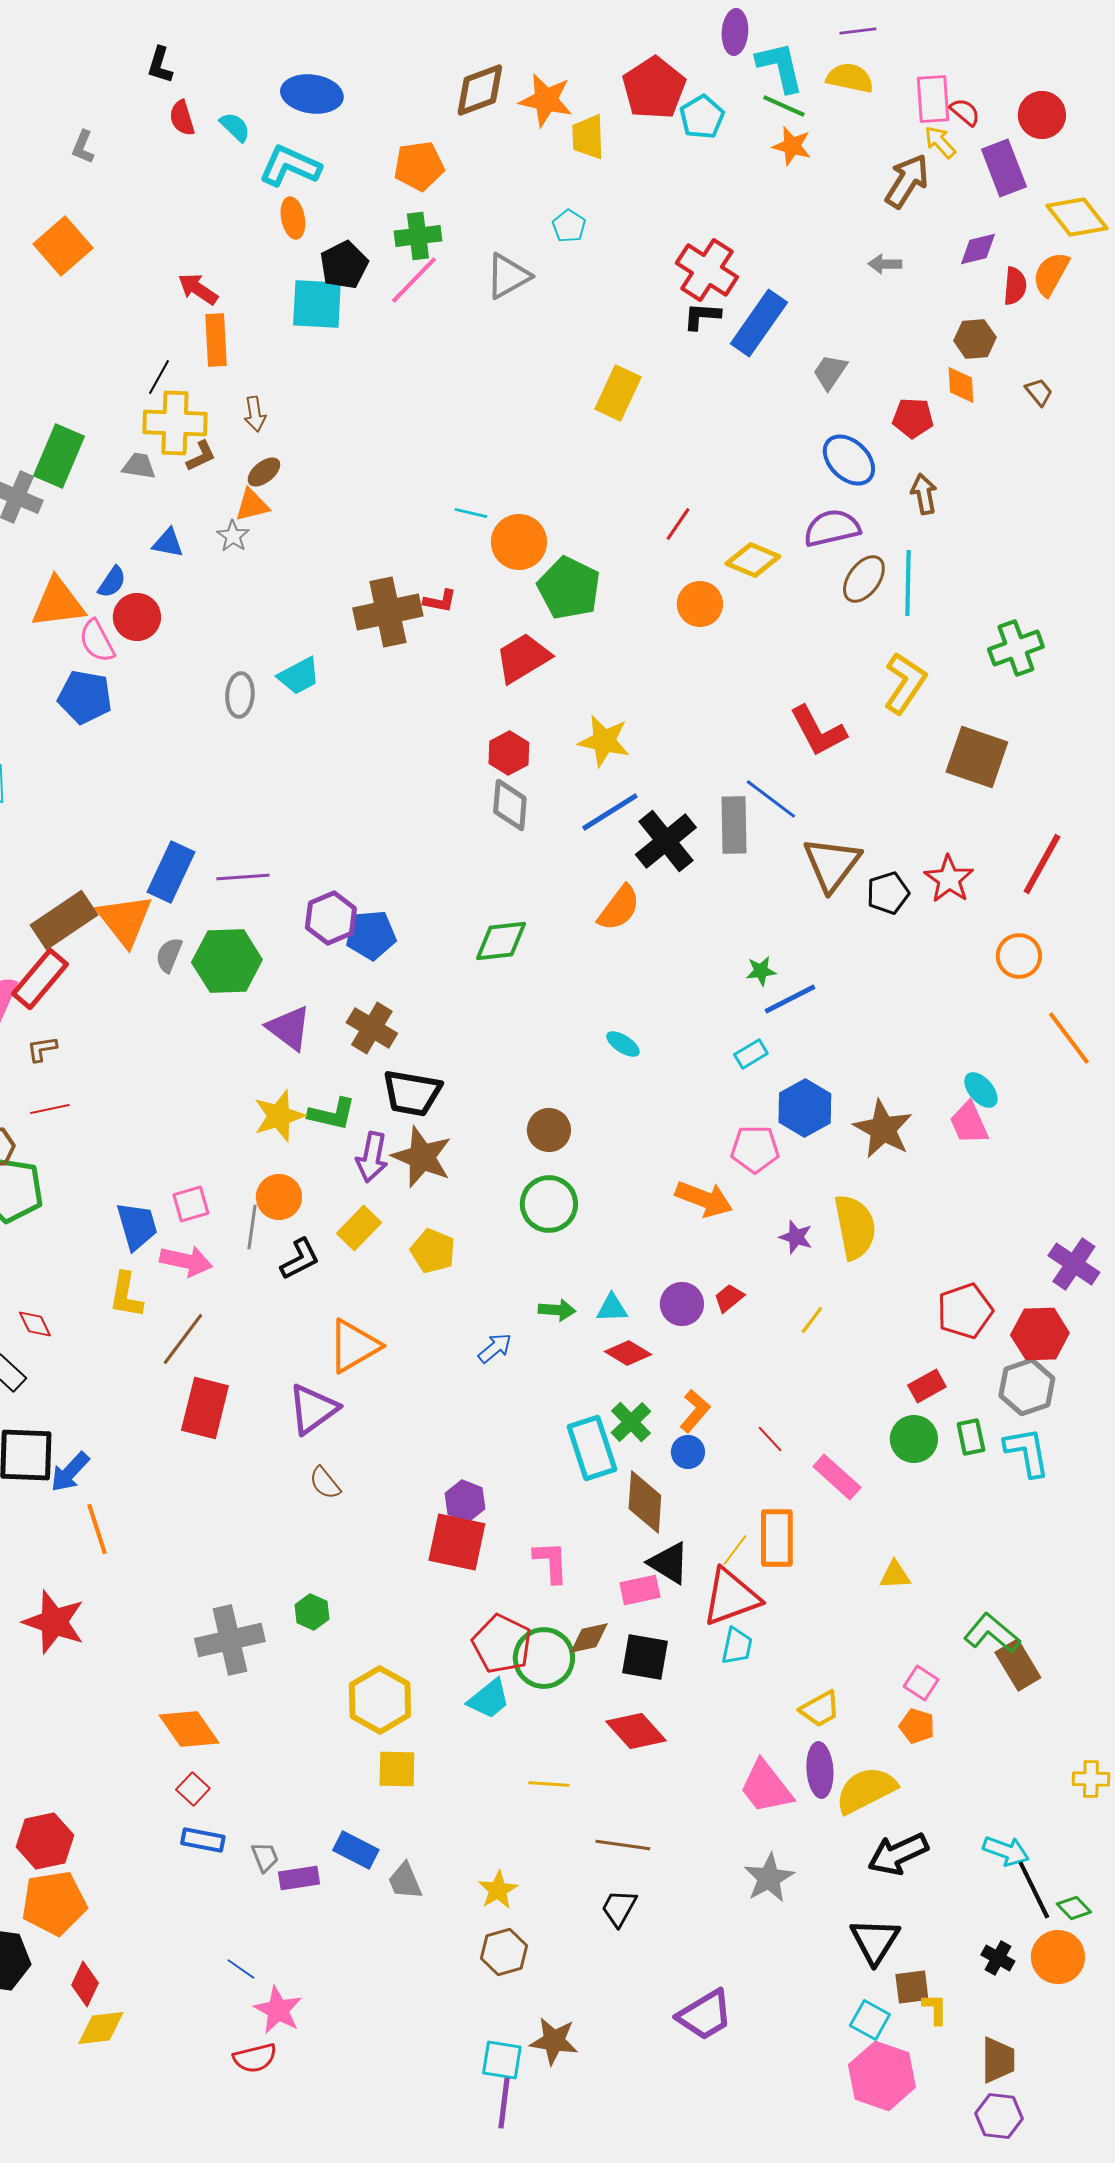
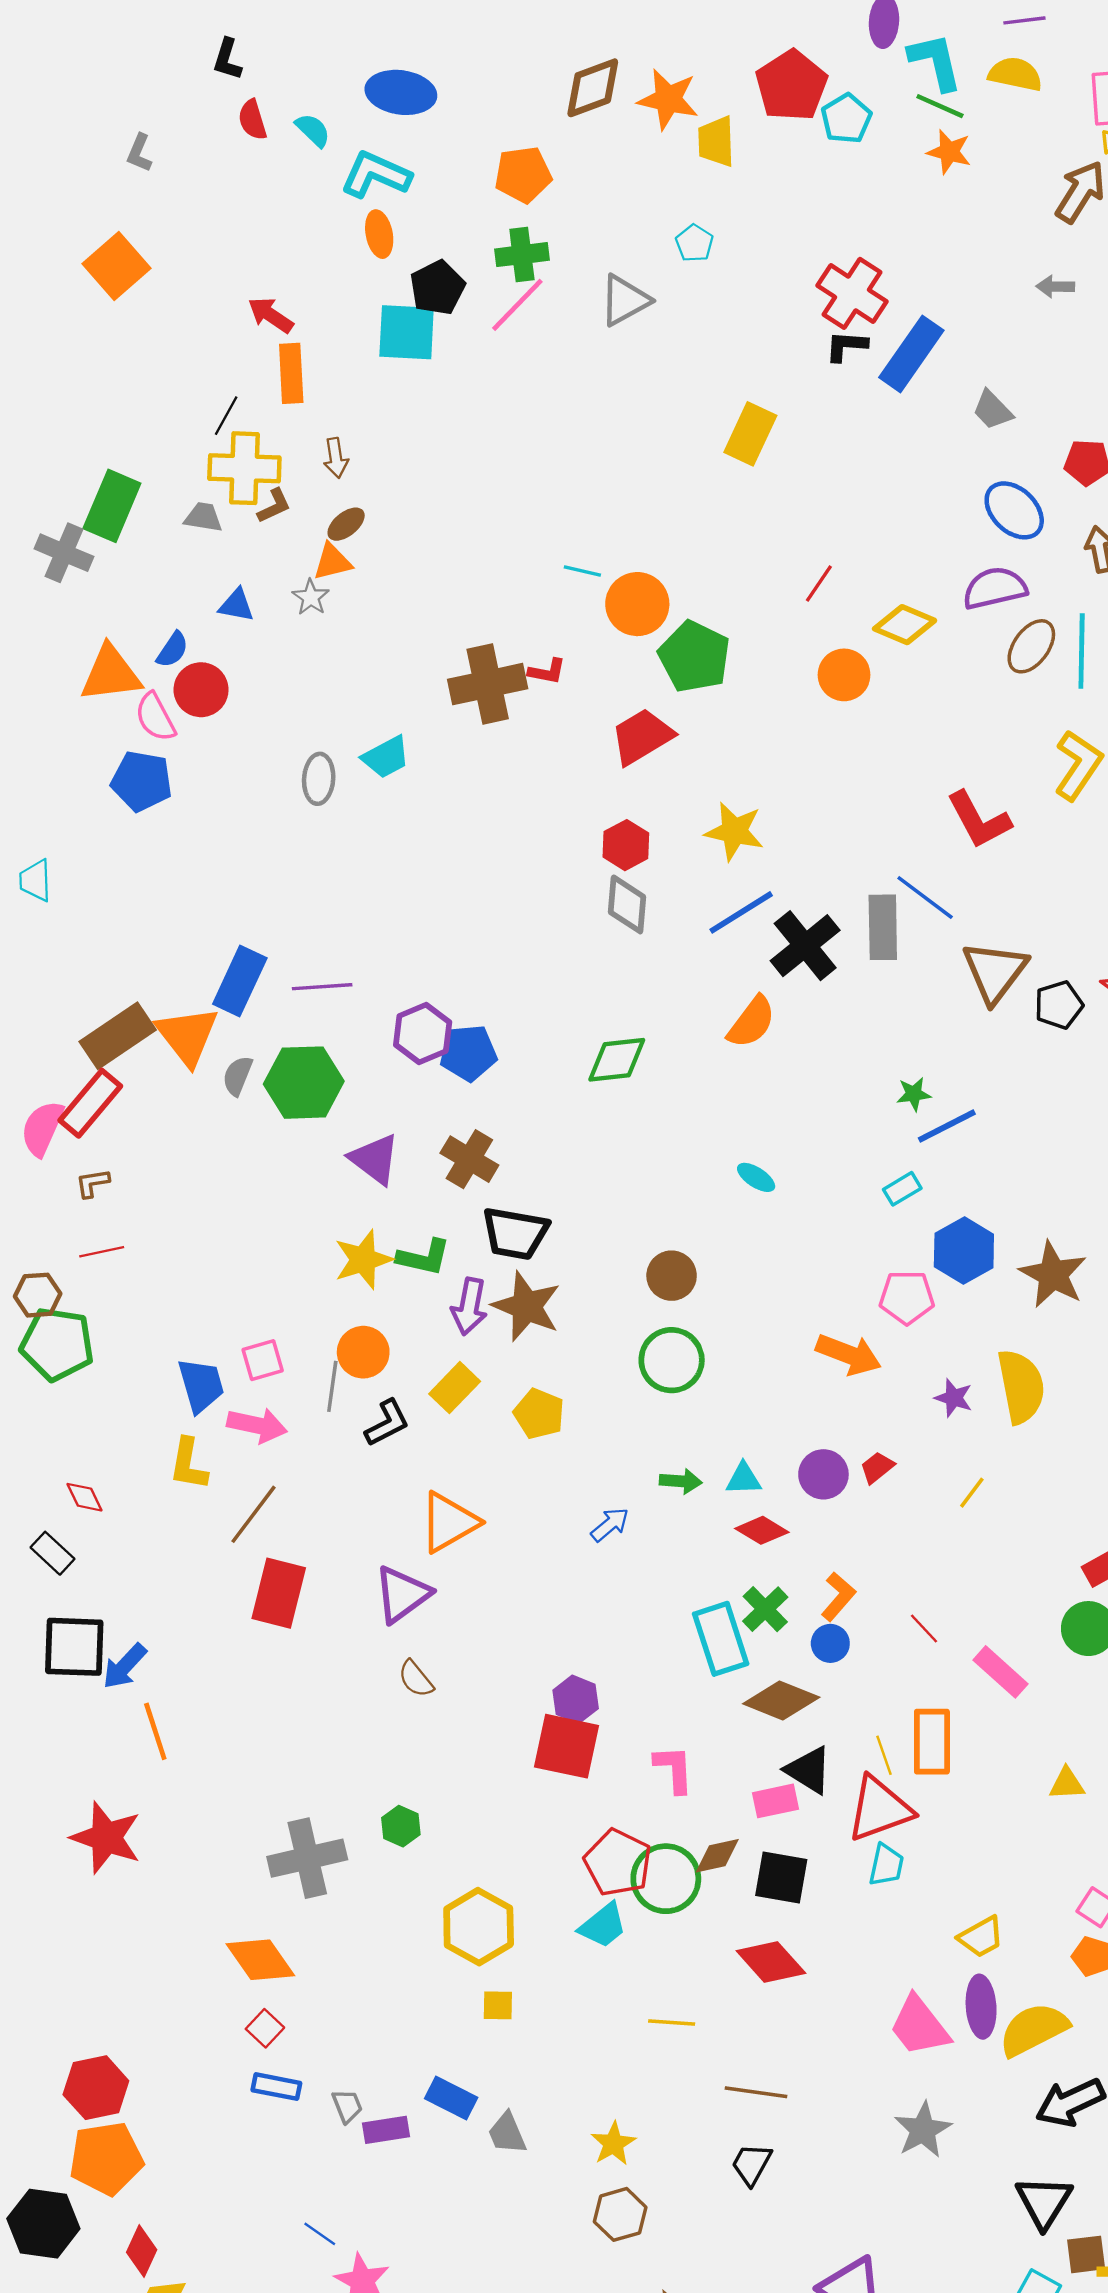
gray trapezoid: (830, 372) -> (992, 410), turned -78
brown diamond: (645, 1502) -> (781, 1700), turned -72
yellow line: (735, 1550) -> (884, 1755), turned -56
yellow square: (397, 1769) -> (498, 2005), size x0.7

